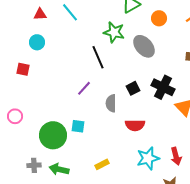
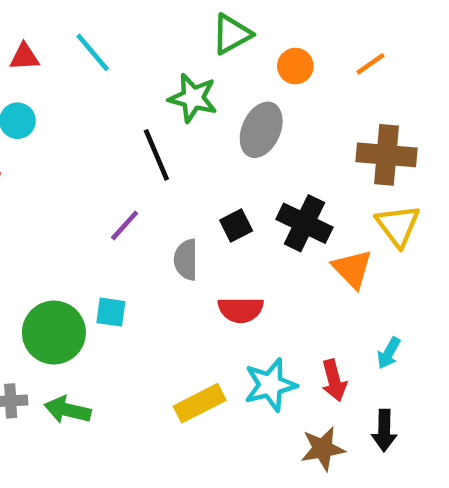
gray ellipse: (144, 46) -> (261, 130), turned 65
yellow rectangle: (102, 164) -> (200, 403), moved, size x1.5

